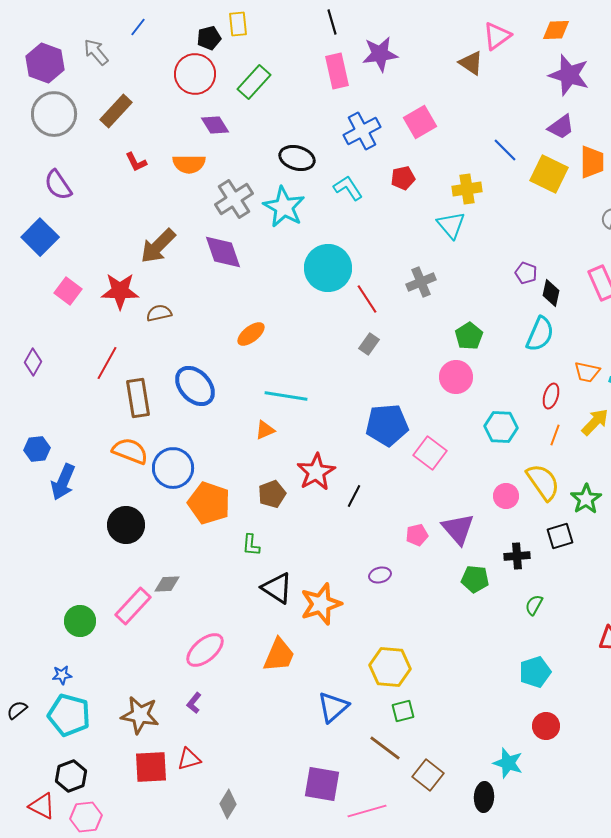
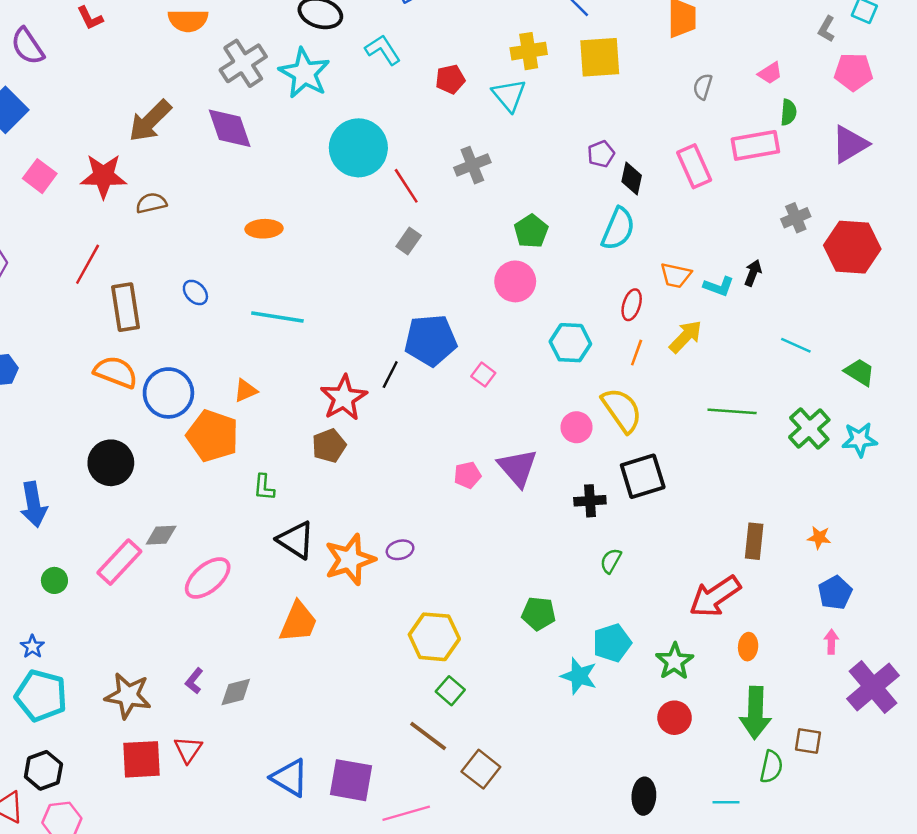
red L-shape: (136, 162) -> (90, 18), moved
yellow square: (549, 174) -> (600, 57), moved, turned -30
red pentagon: (403, 178) -> (450, 79), moved
purple pentagon: (526, 273) -> (601, 154), turned 30
orange ellipse: (251, 334) -> (264, 229), turned 36
blue ellipse: (195, 386) -> (195, 292), size x0.5
cyan line: (286, 396) -> (277, 317), moved
orange triangle: (265, 430) -> (246, 390), moved
pink square: (430, 453) -> (483, 375), size x0.6
blue arrow: (63, 482) -> (34, 504), moved, turned -33
brown pentagon: (272, 494) -> (329, 446), moved
black line: (354, 496) -> (390, 375), moved
green star: (586, 499) -> (675, 661), moved
black square: (560, 536) -> (643, 476), size x1.4
purple ellipse: (380, 575) -> (400, 550), moved
green pentagon: (475, 579) -> (538, 614), moved
green circle: (80, 621) -> (54, 580), size x0.7
pink ellipse: (205, 650) -> (208, 578), moved
blue star: (62, 675) -> (32, 647), turned -30
blue triangle: (333, 707) -> (290, 778), moved, turned -48
green square: (403, 711) -> (450, 691), turned -35
red circle: (546, 726) -> (675, 718), moved
red triangle: (189, 759) -> (188, 750), turned -40
cyan star: (508, 763) -> (579, 676), moved
black ellipse: (484, 797) -> (644, 796), moved
gray diamond: (228, 804) -> (236, 692), moved, turned 44

